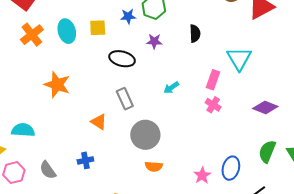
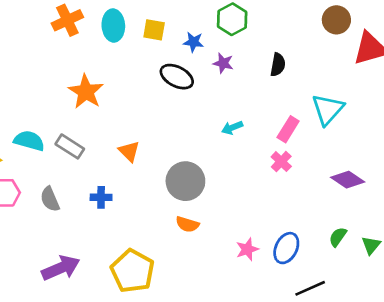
blue star: (128, 16) -> (193, 42), moved
gray rectangle: (125, 99) -> (70, 146), moved, turned -45
green semicircle: (267, 151) -> (338, 237), size x0.7

